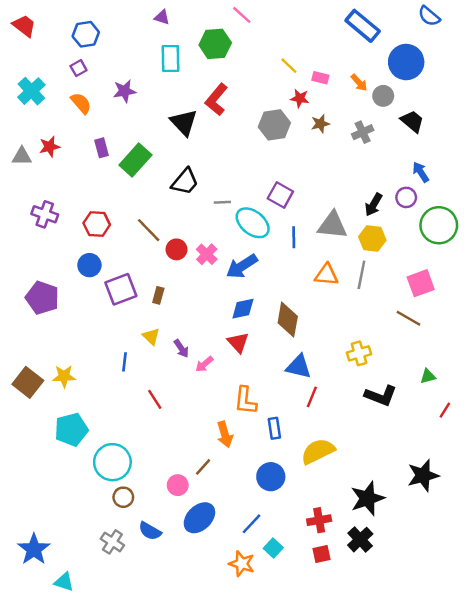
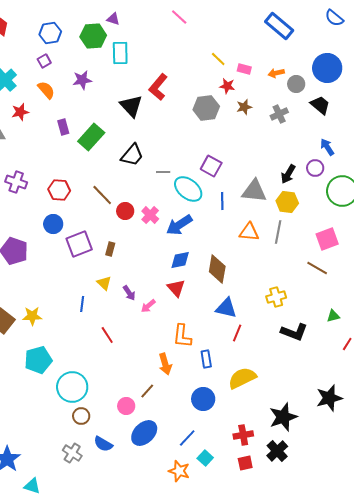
green hexagon: (215, 44) -> (93, 36), moved
blue circle: (406, 62) -> (327, 68), moved
orange arrow: (359, 83) -> (276, 73), turned 119
red star: (50, 147) -> (20, 112), moved

